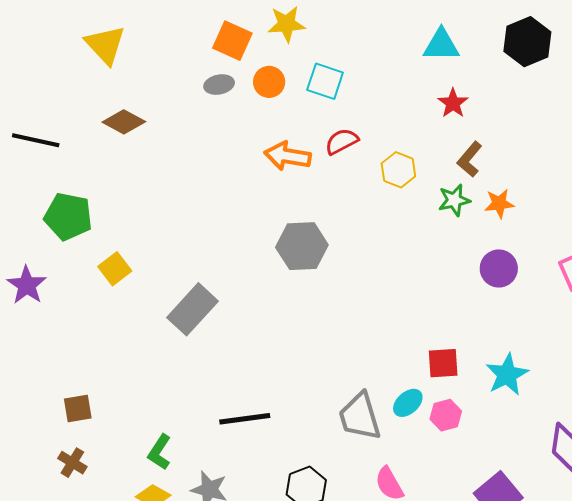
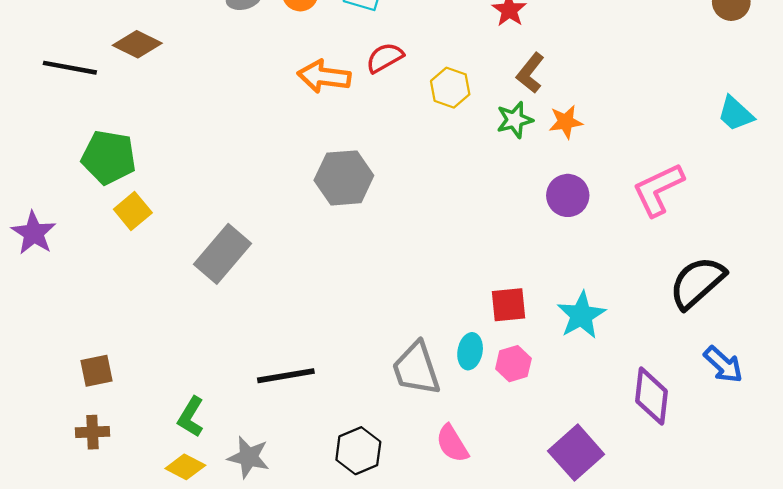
black line: (36, 140) -> (70, 68), moved
green pentagon: (68, 216) -> (109, 157), moved
cyan ellipse: (408, 403) -> (470, 351), turned -36
brown cross: (72, 463) -> (93, 432), turned -32

